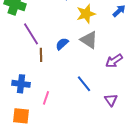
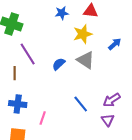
blue arrow: (119, 11) -> (115, 44), moved
brown line: (41, 55) -> (15, 73), moved
purple arrow: (114, 61) -> (112, 100), moved

